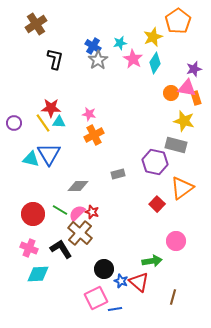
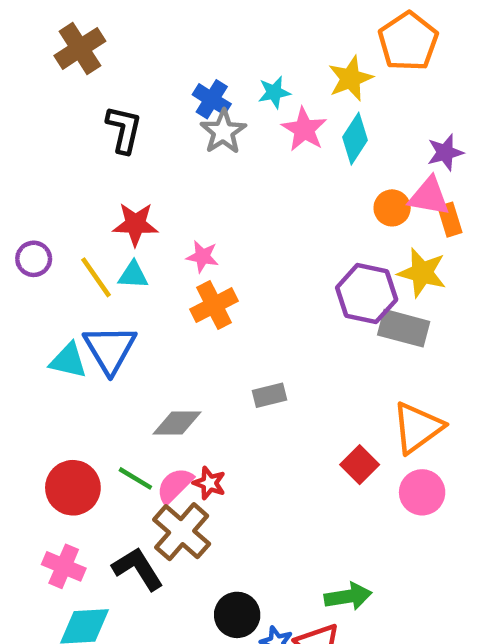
red star: (51, 108) -> (135, 224), moved
purple circle: (14, 123) -> (34, 259), moved
purple hexagon: (155, 162) -> (367, 294), moved
pink circle: (176, 241) -> (422, 492), moved

